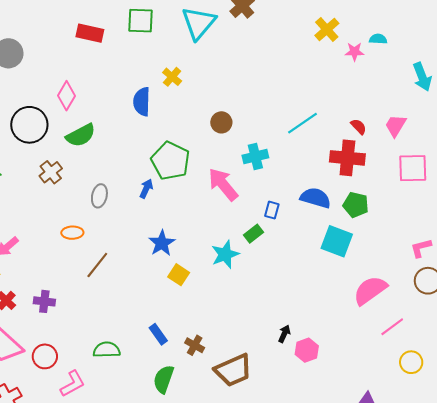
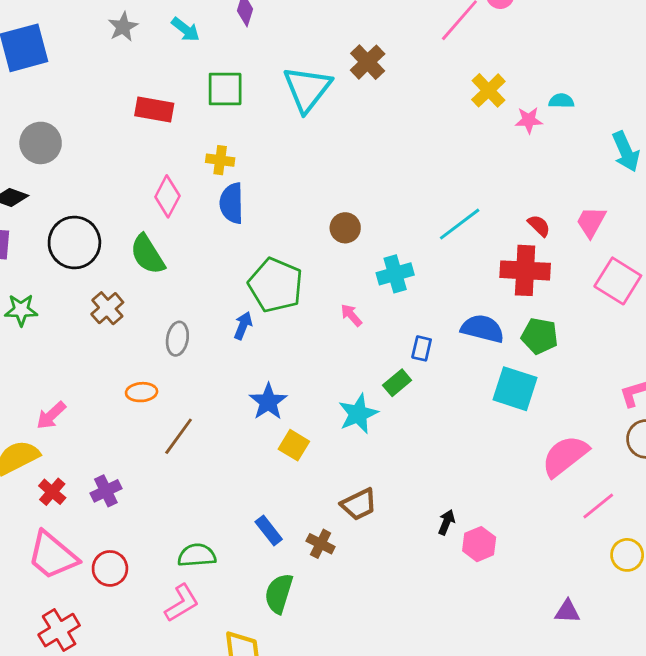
yellow cross: (172, 77) -> (220, 160), moved, turned -30
pink diamond: (67, 96) -> (167, 196), moved
green semicircle: (81, 135) -> (147, 254), turned 88
pink square: (413, 168) -> (618, 281), turned 36
pink arrow: (223, 184) -> (351, 315), size x0.5
purple cross: (44, 301) -> (106, 491), turned -30
brown trapezoid: (233, 370) -> (359, 504), moved, size x0.7
pink L-shape: (73, 384) -> (182, 603), moved

